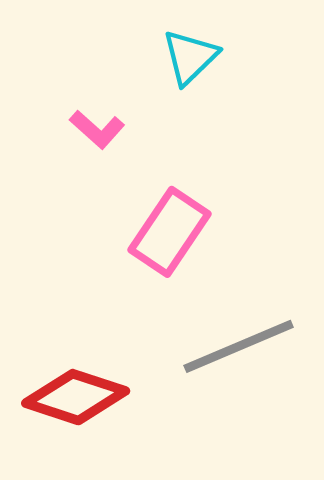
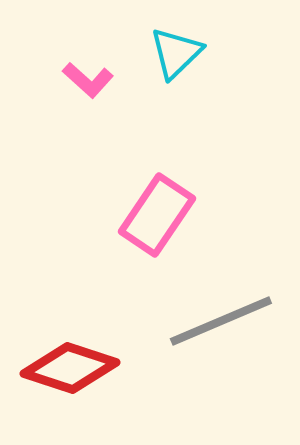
pink L-shape: (97, 129) -> (88, 80), moved

